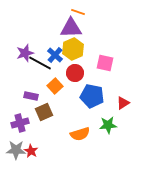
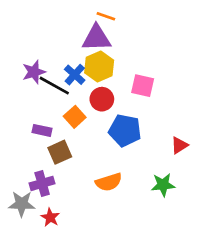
red triangle: (123, 103) -> (179, 145), moved
purple cross: (20, 123) -> (42, 183), moved
green star: (108, 125) -> (163, 185), moved
red star: (31, 151) -> (50, 217), moved

